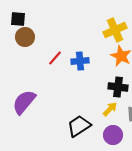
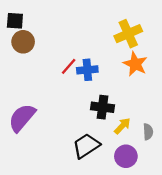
red line: (55, 58) -> (69, 66), moved
black cross: (118, 87) -> (103, 107), moved

